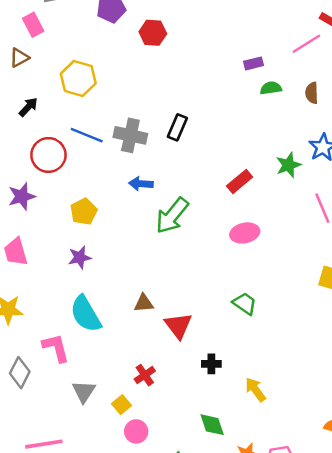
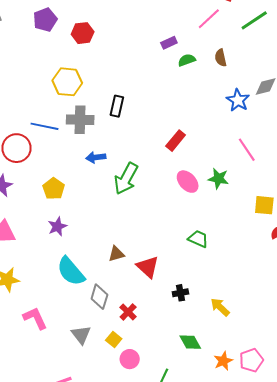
yellow hexagon: (78, 79) -> (67, 82), moved
green star: (288, 165) -> (218, 179), moved, turned -30
pink ellipse: (245, 233) -> (188, 182), turned 70
pink L-shape: (56, 348) -> (35, 318), moved
gray diamond: (20, 373) -> (99, 297), moved

